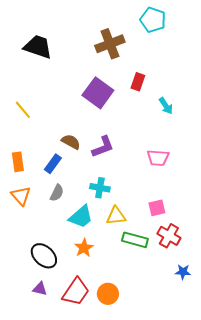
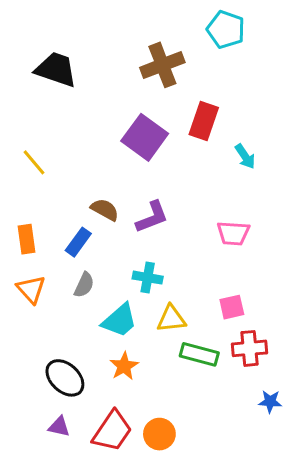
red rectangle: (138, 82) -> (204, 121), size x1.4
red cross: (169, 236) -> (249, 348), turned -35

